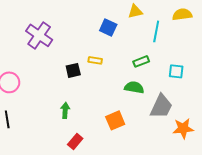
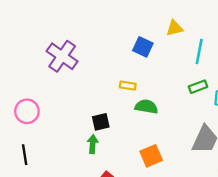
green rectangle: (141, 61) -> (198, 87), moved
black square: (73, 70) -> (101, 122), moved
green semicircle: (134, 87) -> (146, 107), moved

